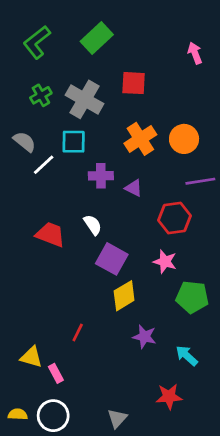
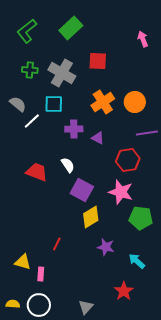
green cross: (41, 95) -> (30, 70), turned 35
pink star: (165, 262) -> (121, 192), size x1.4
pink rectangle: (56, 373) -> (41, 274), turned 32
red star: (169, 397) -> (124, 291), turned -30

